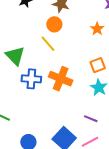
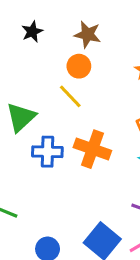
green triangle: (15, 56) -> (21, 117), turned 35

